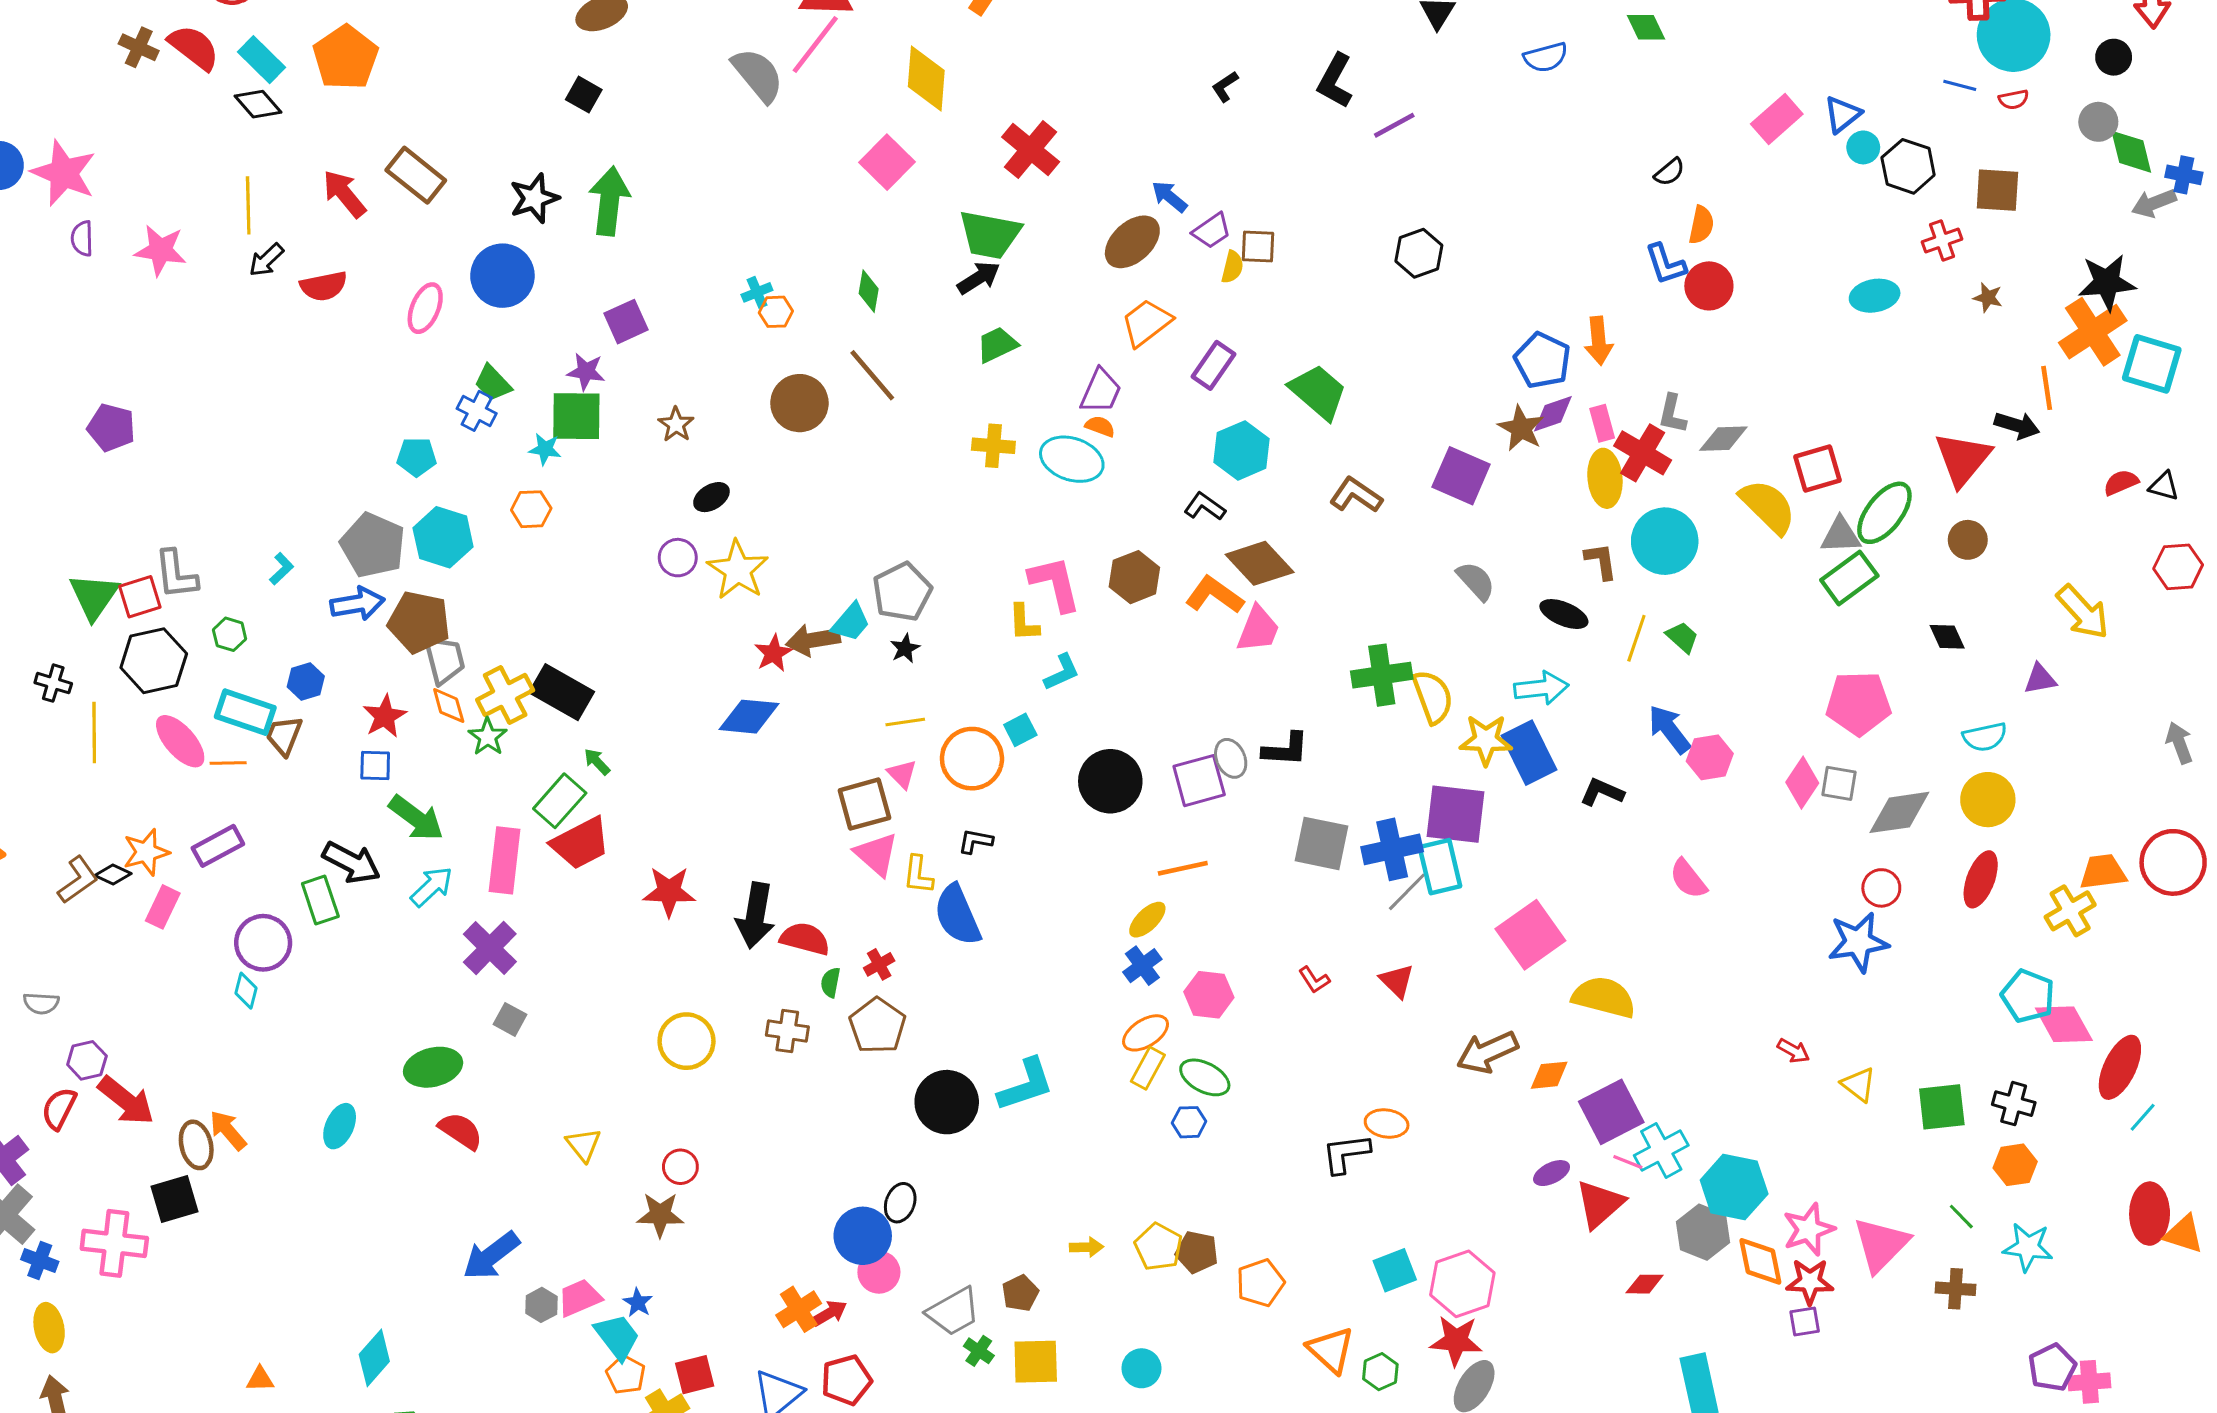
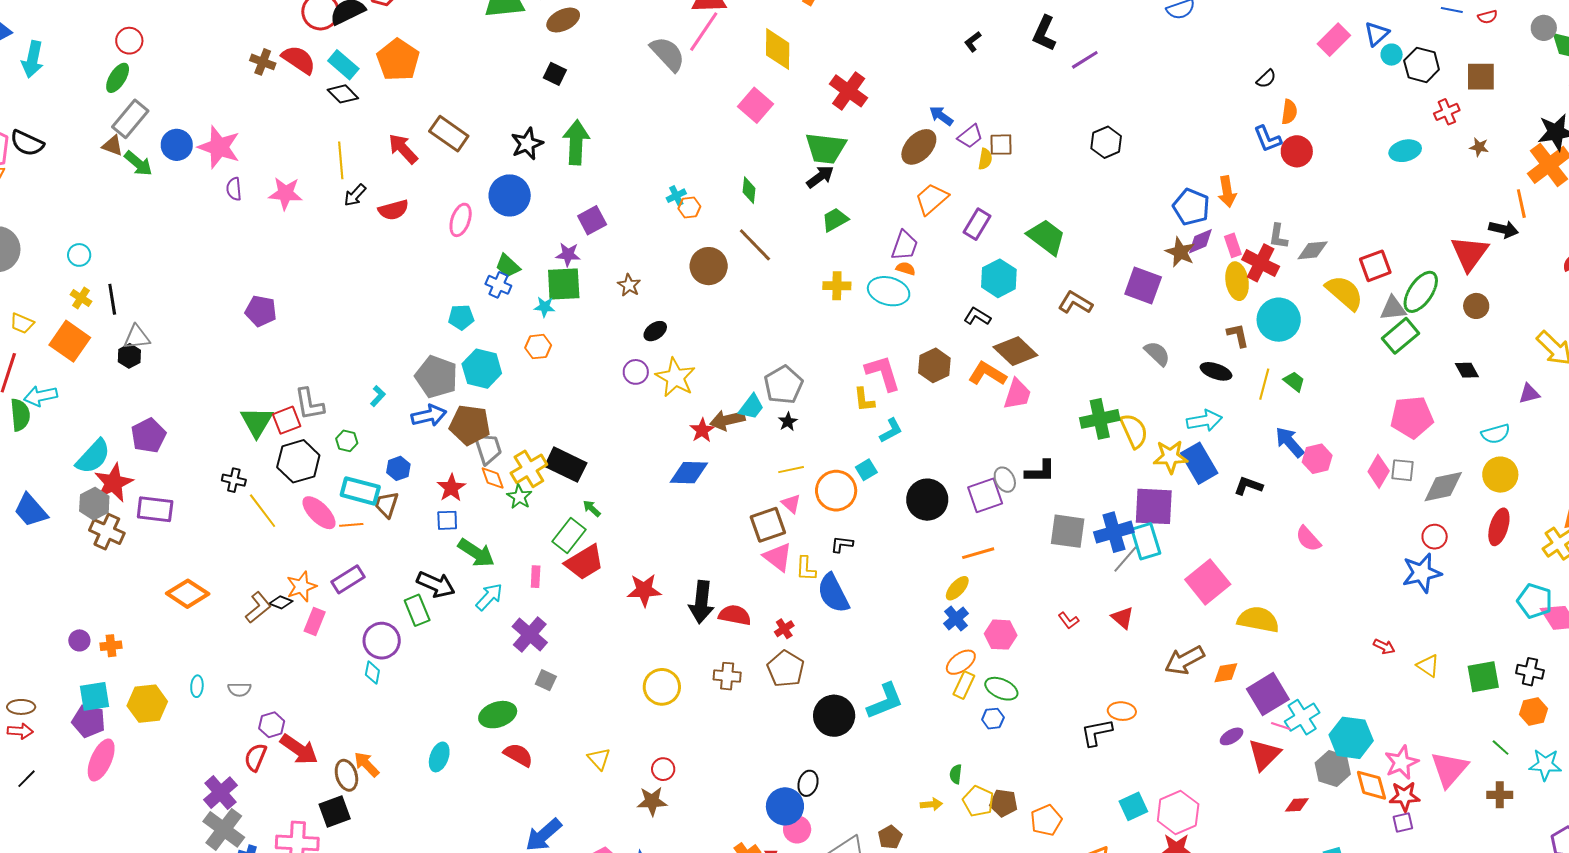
yellow line: (94, 733) -> (263, 511), turned -33
pink rectangle: (505, 860) -> (536, 577), size x0.5
green semicircle: (830, 982) -> (956, 774), moved

